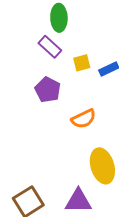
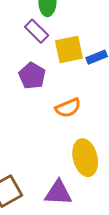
yellow square: (82, 63) -> (69, 49), size x1.6

